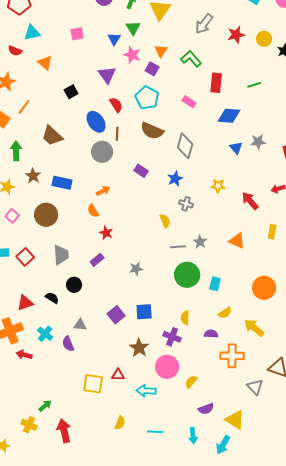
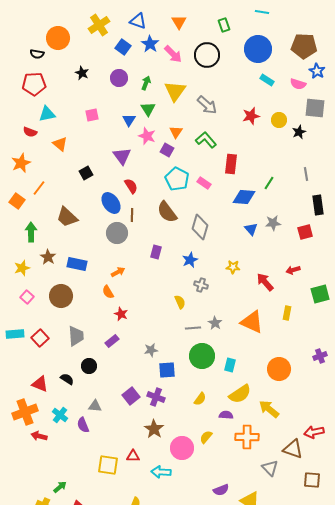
gray arrow: (204, 24) -> (207, 105), moved, turned -85
green line: (254, 85) -> (269, 183), moved, turned -40
cyan pentagon: (147, 98) -> (177, 179), moved
brown semicircle: (152, 131) -> (167, 212), turned 30
purple rectangle: (141, 171) -> (156, 252), turned 72
orange triangle: (237, 241) -> (252, 322), size x1.4
red triangle: (25, 303) -> (40, 384), turned 42
blue square: (144, 312) -> (167, 370), moved
yellow semicircle: (225, 313) -> (240, 394), size x1.6
yellow semicircle: (185, 318) -> (200, 399), turned -144
purple cross: (172, 337) -> (156, 397), moved
yellow semicircle: (191, 382) -> (206, 437), moved

